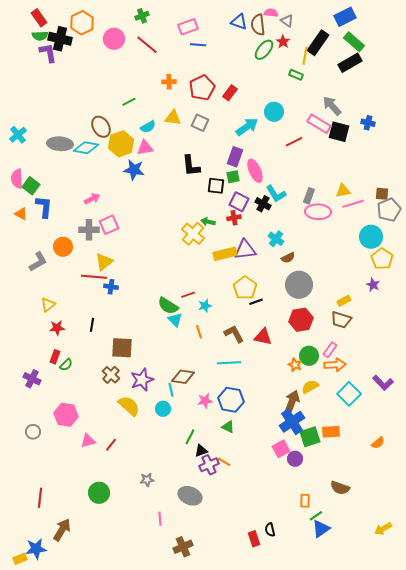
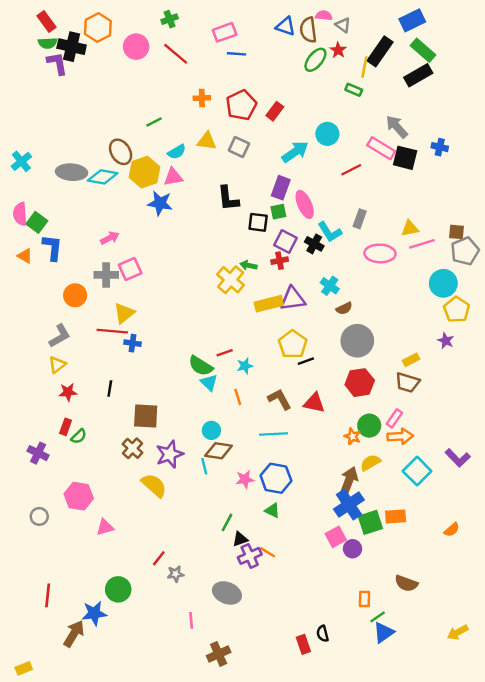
gray rectangle: (309, 196) -> (360, 219), moved
gray L-shape: (38, 262) -> (60, 336), moved
cyan circle: (163, 409) -> (211, 430), moved
red line: (111, 445) -> (159, 558), moved
blue star: (36, 549) -> (94, 613), moved

